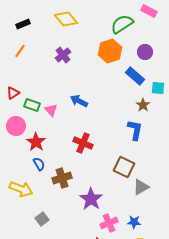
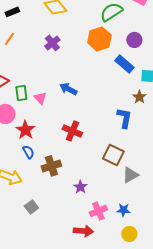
green rectangle: (32, 105) -> (21, 93), turned 63
brown star: (143, 105) -> (139, 97), moved
purple star: (91, 199) -> (80, 187), size x0.6

